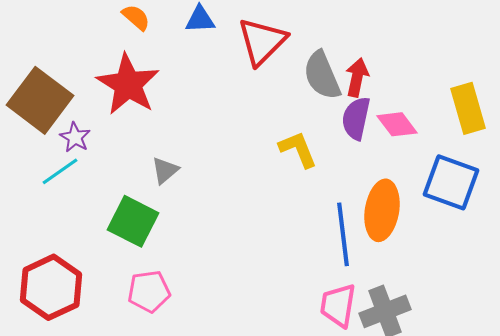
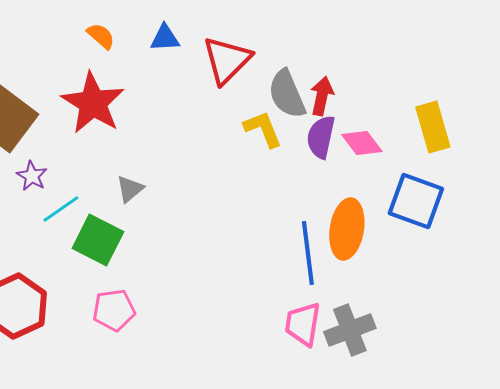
purple star: (75, 137) -> (32, 176), moved
yellow L-shape: (298, 149) -> (263, 129), moved
cyan line: (60, 171) -> (61, 209), moved

